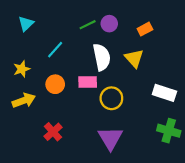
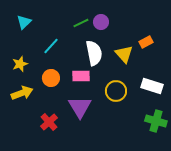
orange rectangle: (145, 29) -> (146, 42), moved
yellow circle: (111, 98) -> (116, 91), moved
purple triangle: (110, 138) -> (80, 107), moved

